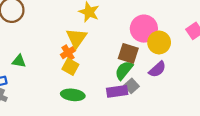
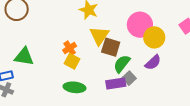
yellow triangle: (77, 38) -> (99, 36), moved
brown square: (128, 53) -> (111, 47), moved
green triangle: (19, 61) -> (24, 57), size x1.5

